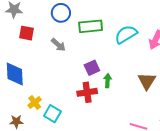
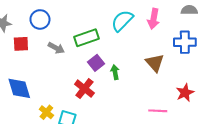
blue circle: (61, 13) -> (40, 19), moved
green rectangle: (91, 26) -> (86, 38), moved
red cross: (87, 92) -> (84, 89), moved, turned -30

